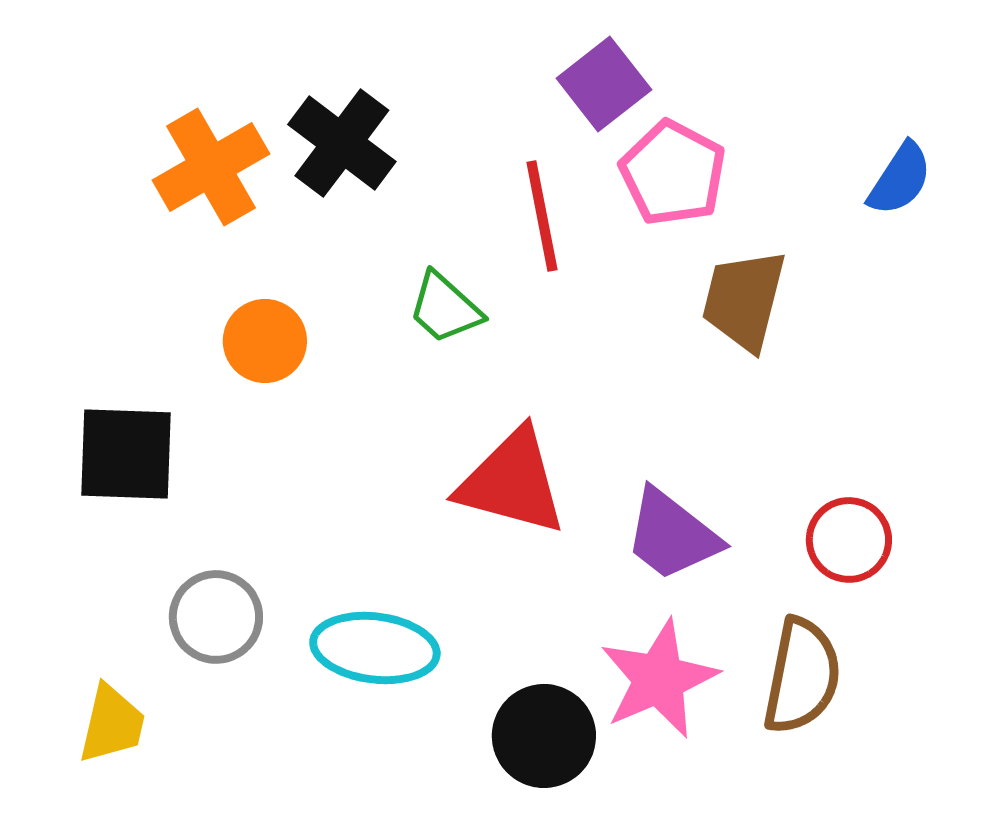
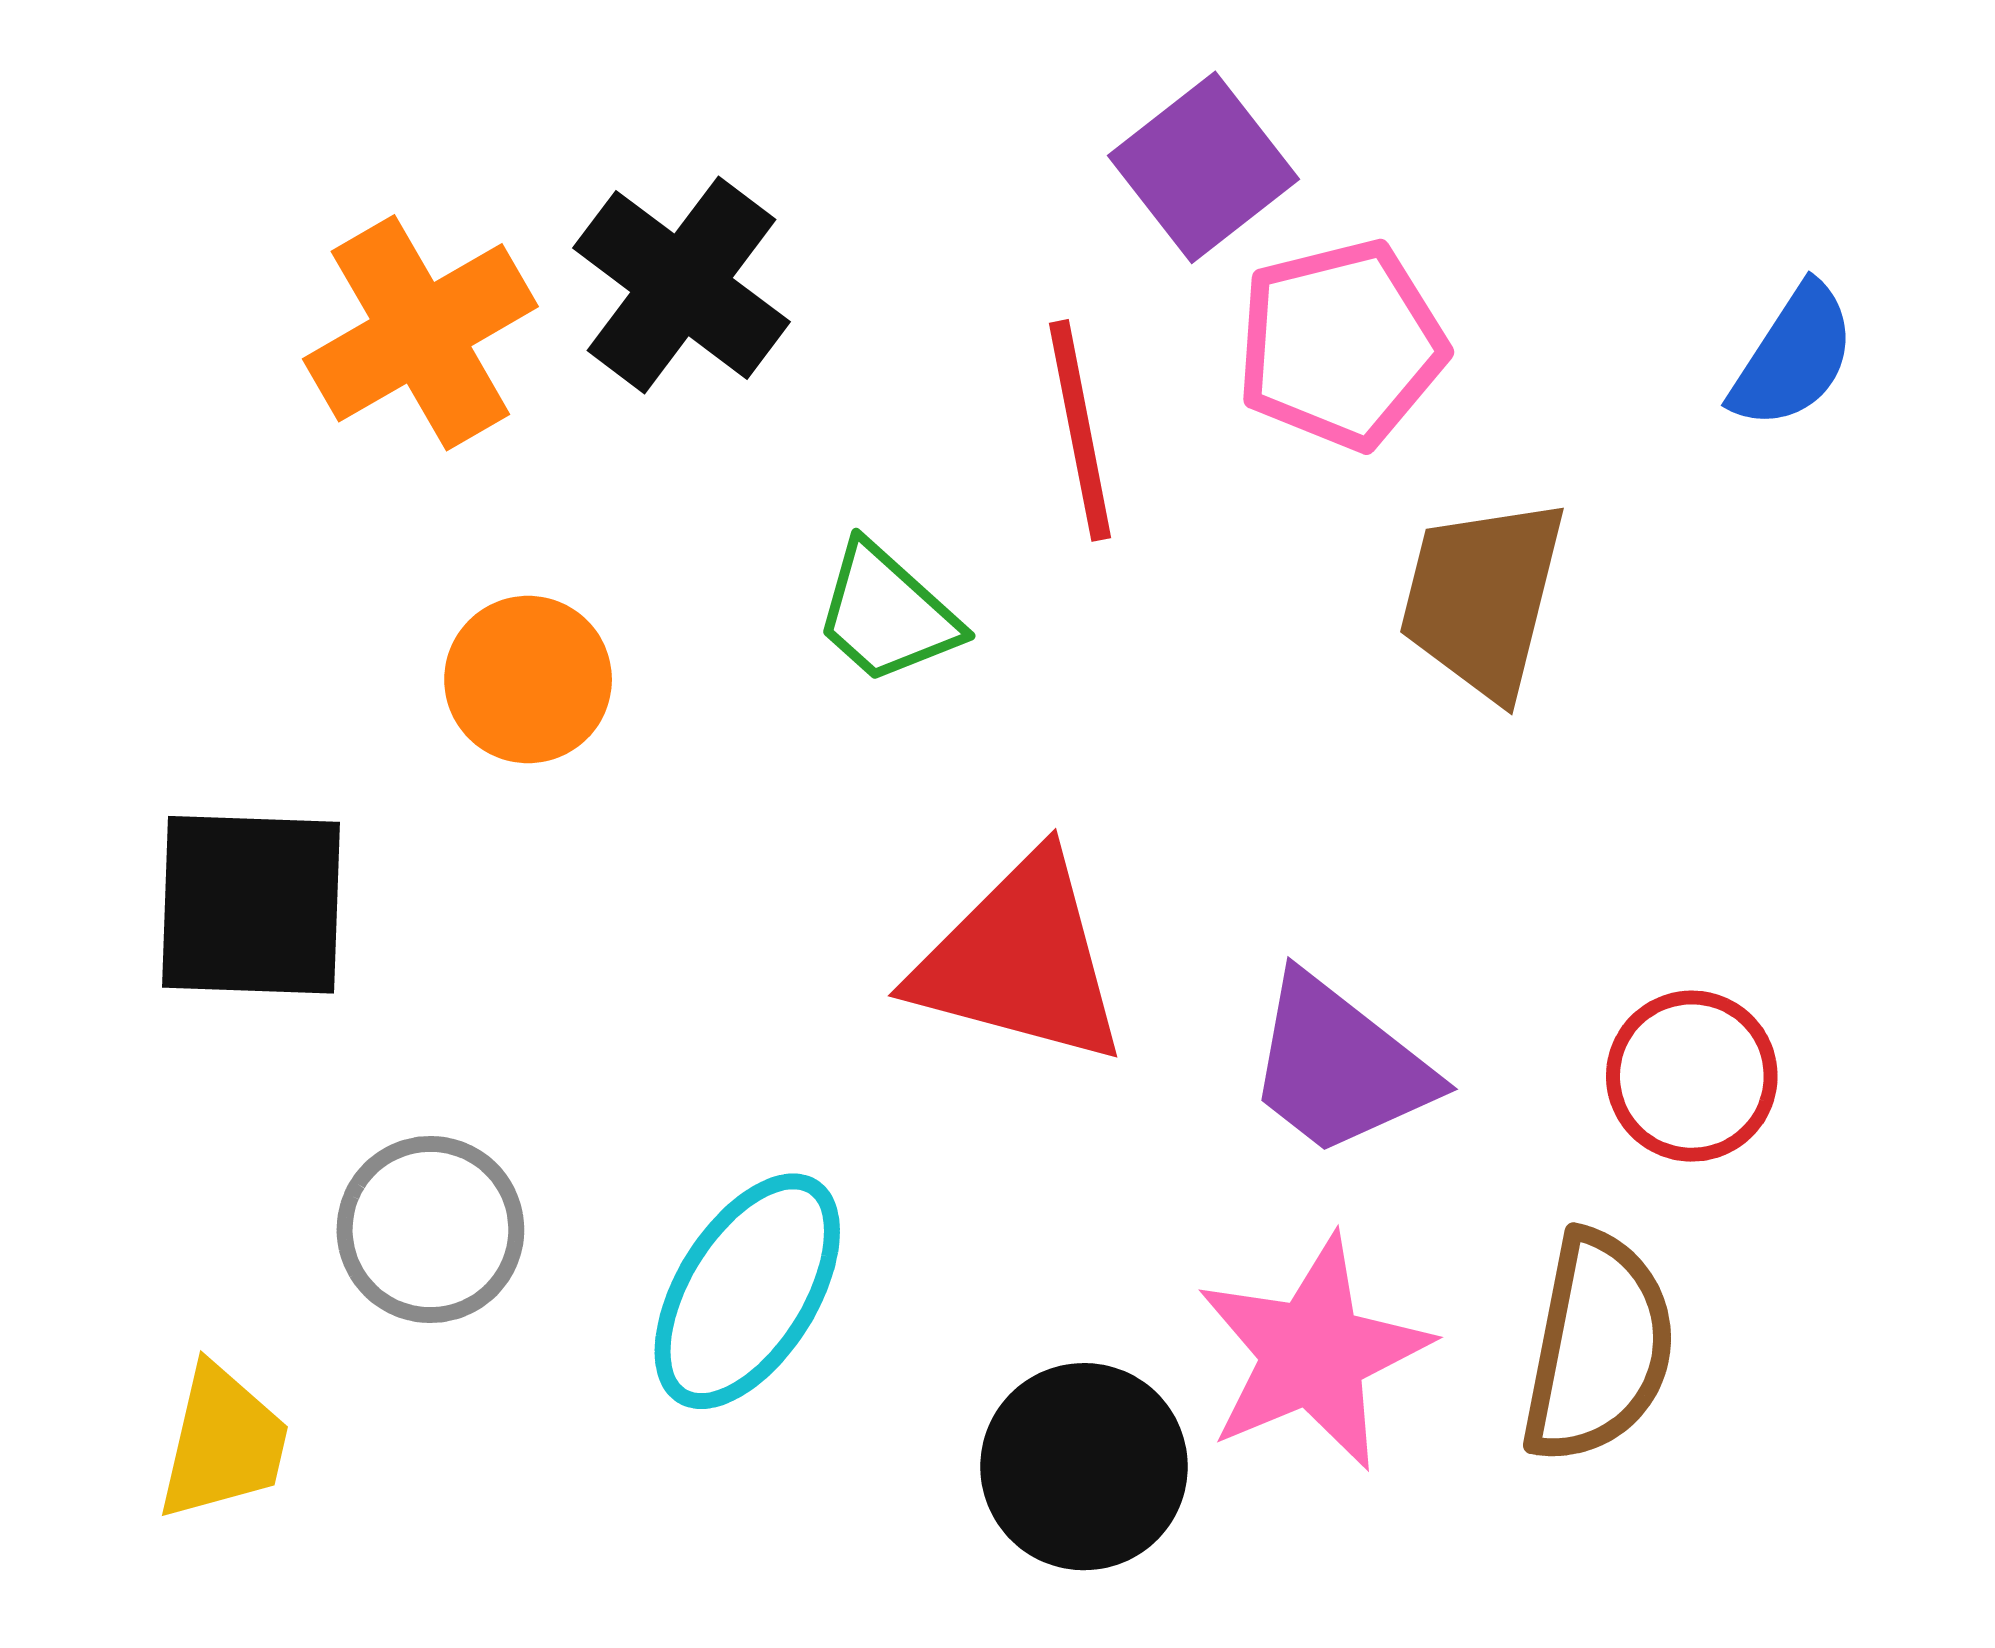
pink pentagon: (673, 173) -> (1341, 345), turned 30
cyan ellipse: (375, 648) -> (747, 1291), turned -65

